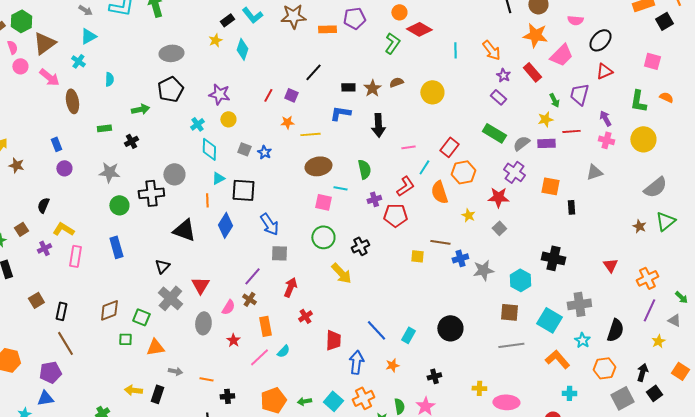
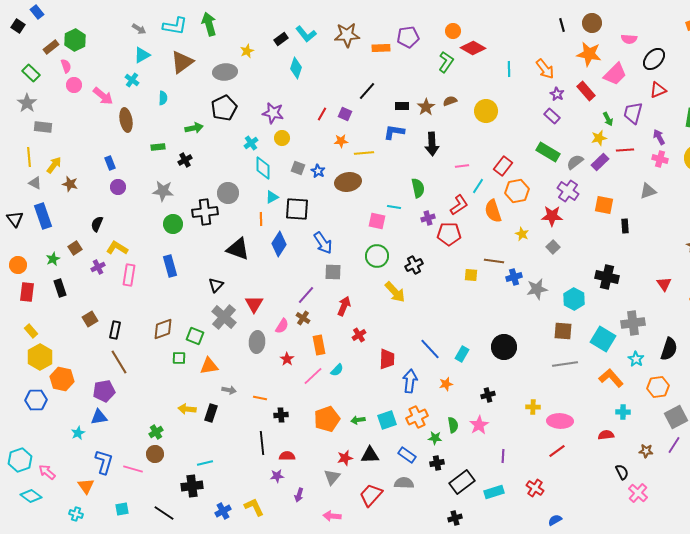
yellow star: (215, 40) -> (247, 51), moved
brown triangle: (44, 43) -> (182, 62), moved
purple rectangle: (546, 143) -> (600, 162), turned -42
brown ellipse: (318, 166) -> (348, 182), moved
cyan square: (333, 401) -> (387, 420), turned 30

